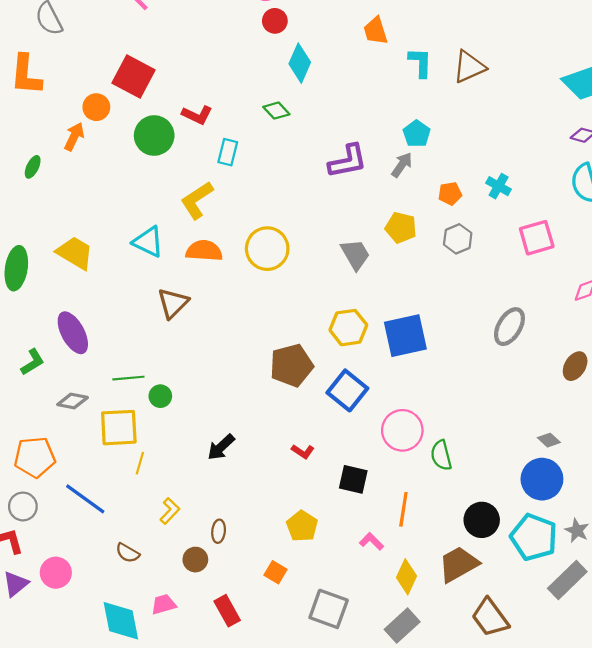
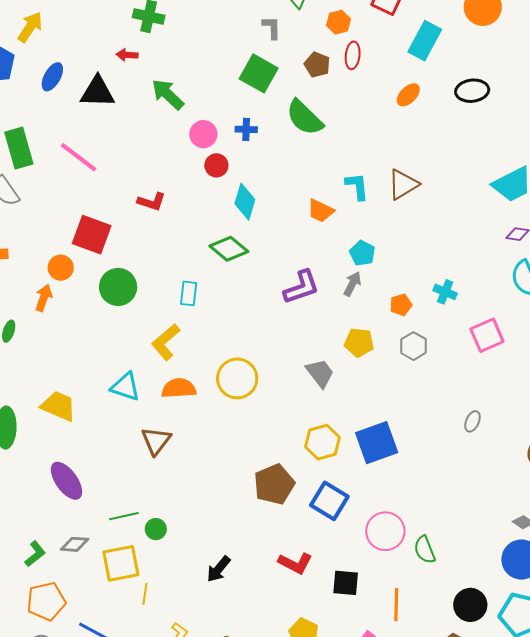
orange trapezoid: (376, 31) -> (321, 211), moved, turned -40
green diamond: (276, 111) -> (229, 249), size x1.5
red L-shape: (197, 115) -> (152, 202), moved
gray ellipse: (509, 327) -> (472, 421), size x0.6
green L-shape: (32, 362) -> (35, 554), moved
red L-shape: (303, 451) -> (295, 563), size x1.6

